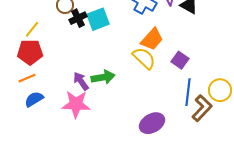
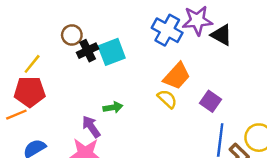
yellow semicircle: (144, 58) -> (167, 99), size x0.7
green arrow: (103, 77) -> (113, 107), moved, size x0.7
orange line: (27, 78) -> (16, 115), moved

